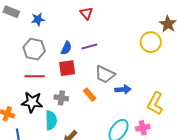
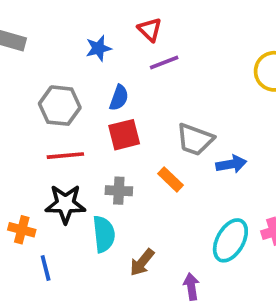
blue star: (38, 19) -> (98, 48), moved
purple line: (89, 46) -> (164, 63), moved

